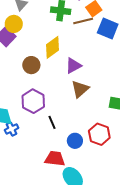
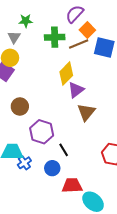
yellow diamond: (52, 47) -> (66, 74), moved
brown circle: (31, 65) -> (20, 106), moved
blue circle: (75, 141) -> (52, 168), moved

